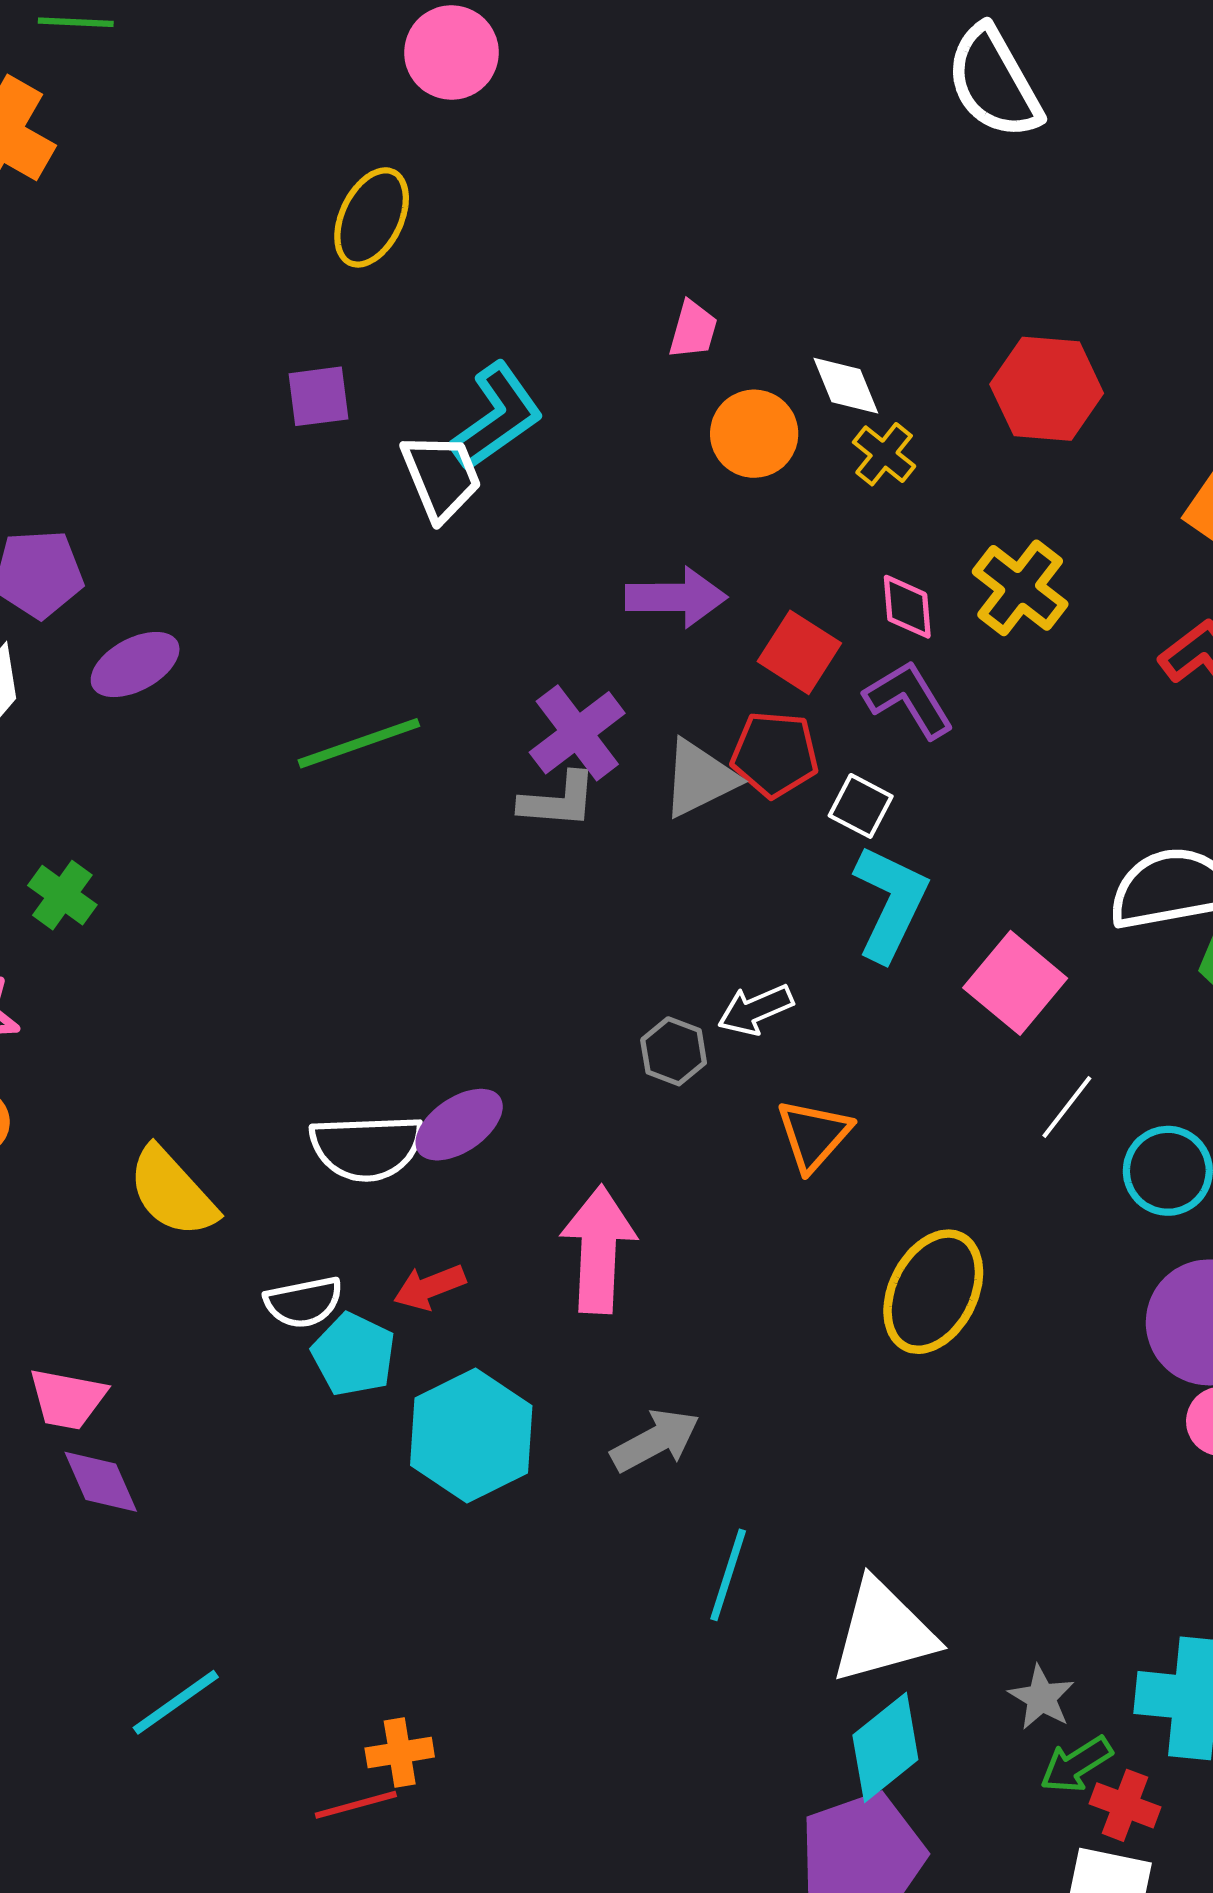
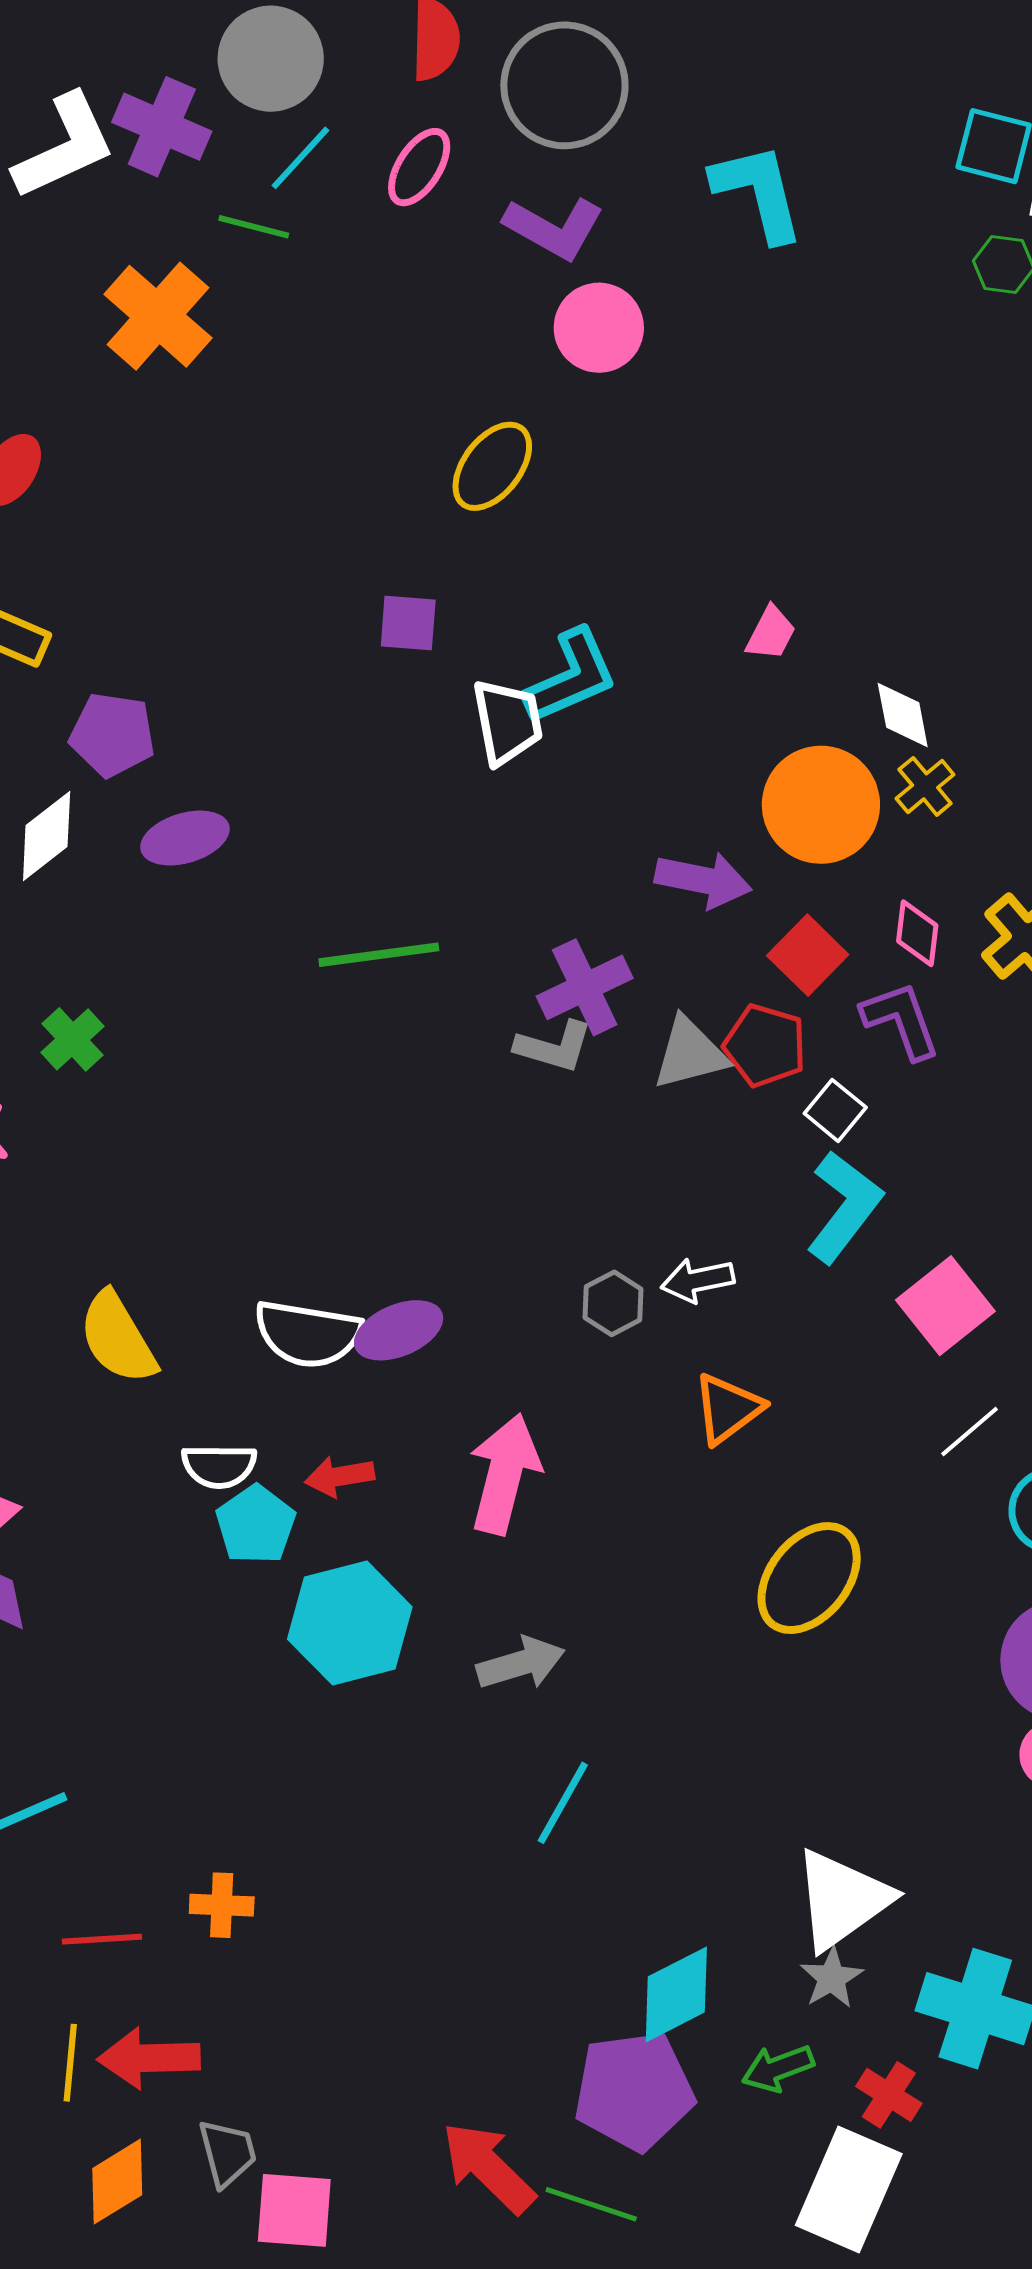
orange circle: (754, 434) -> (821, 805), moved, size x1.4
white triangle: (883, 1632) -> (842, 1900), moved, turned -32
green arrow: (1076, 1764) -> (778, 2068), moved
red line: (356, 1805) -> (102, 1939), moved

